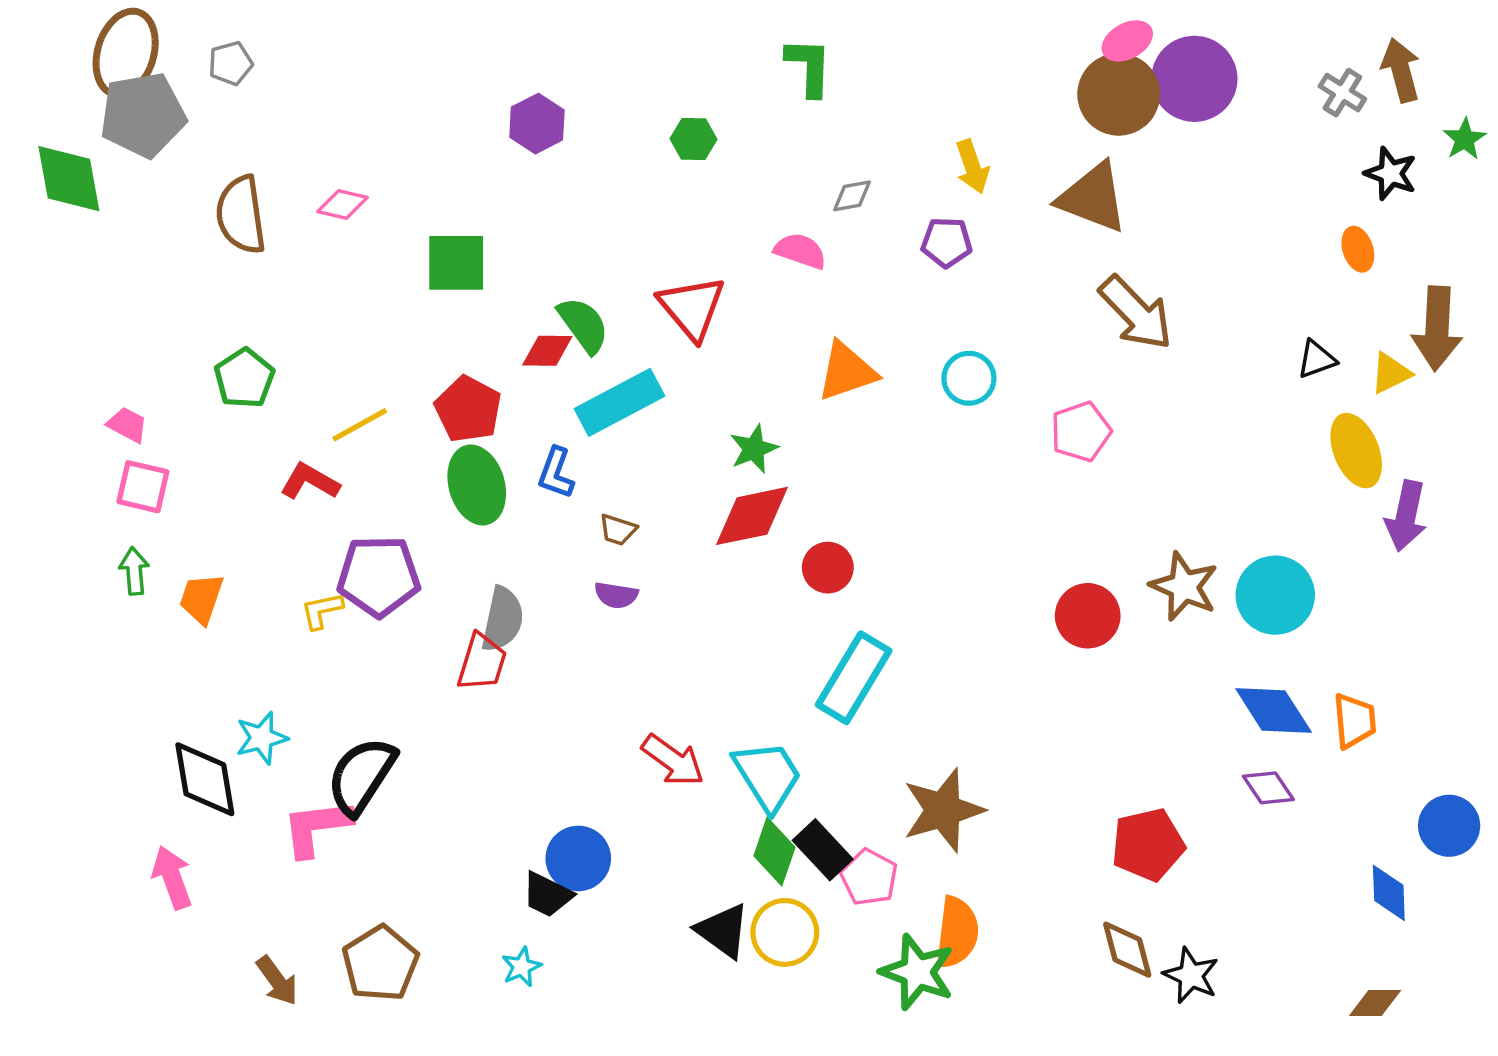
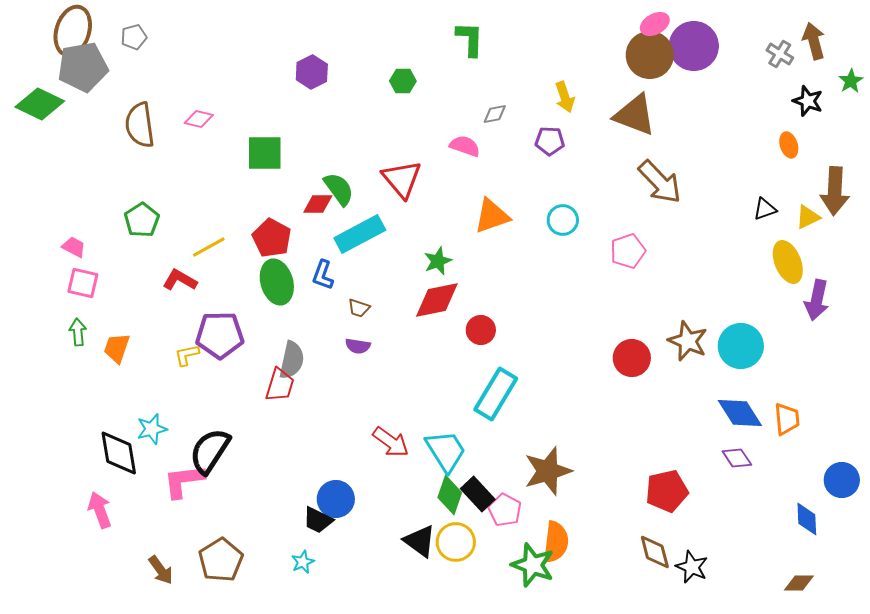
green diamond: (69, 179) -> (40, 104), turned -54

